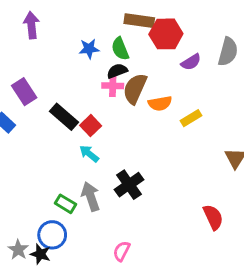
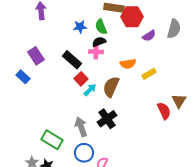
brown semicircle: (135, 89) -> (111, 87), moved
black rectangle: (64, 117) -> (72, 60), moved
cyan arrow: (89, 154) -> (90, 90), moved, turned 96
green rectangle: (65, 204) -> (52, 140), moved, size x1.5
red semicircle: (213, 217) -> (164, 111), moved
blue circle: (52, 235) -> (84, 153), moved

